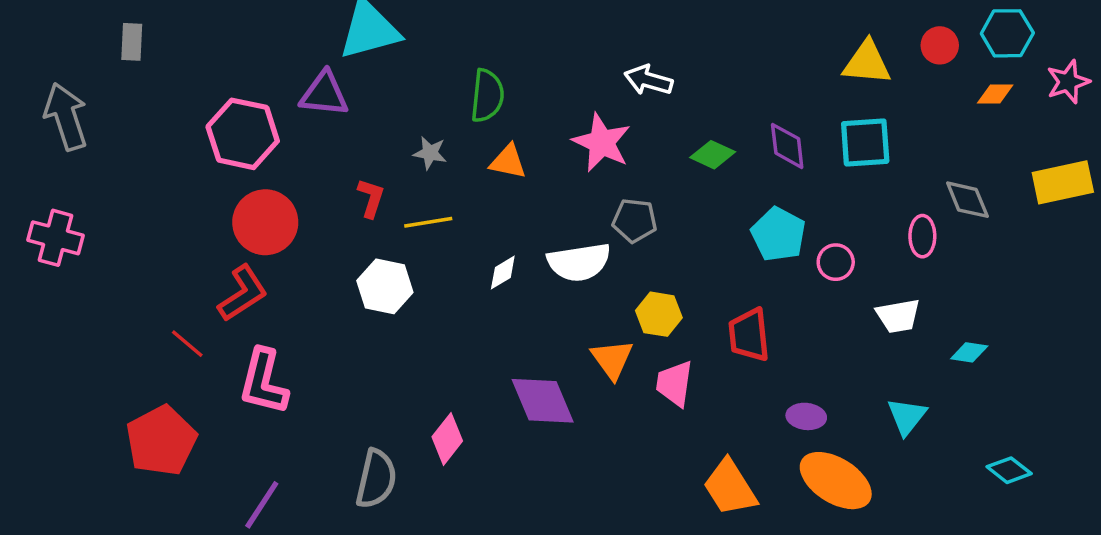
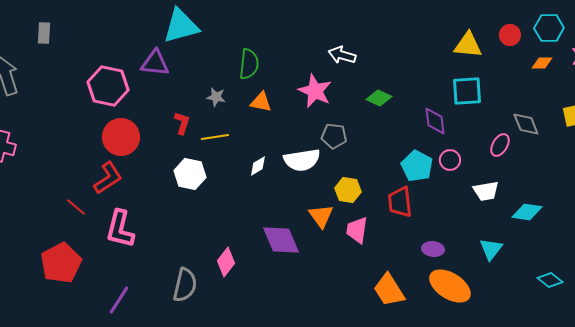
purple diamond: (787, 146) -> (435, 121), moved
cyan pentagon: (778, 234) -> (417, 166), moved
pink ellipse: (922, 236) -> (500, 145), turned 30
cyan diamond: (969, 352) -> (527, 212), size x1.4

